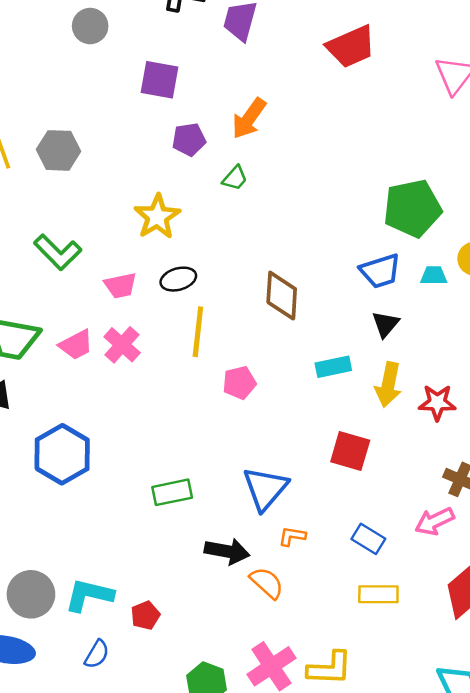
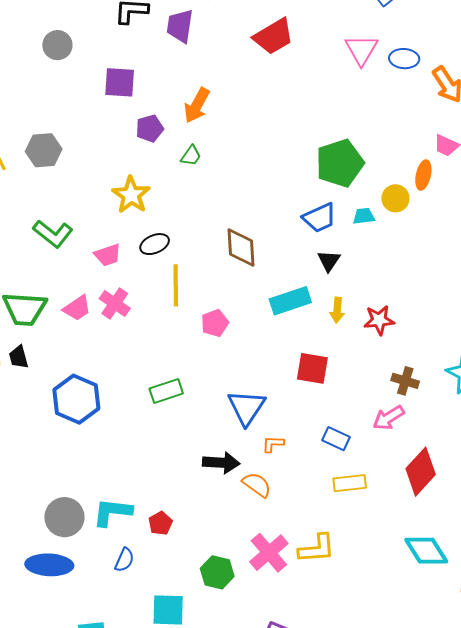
cyan rectangle: (333, 367) -> (290, 301), size x1.4
yellow arrow: (388, 385) -> (337, 310), size x0.7
green rectangle: (172, 492) -> (166, 391), moved

